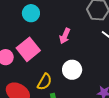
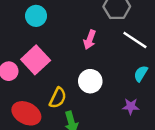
pink arrow: (65, 36) -> (90, 40), moved

